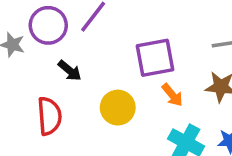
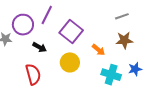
purple square: (155, 58) -> (71, 31), moved, turned -30

